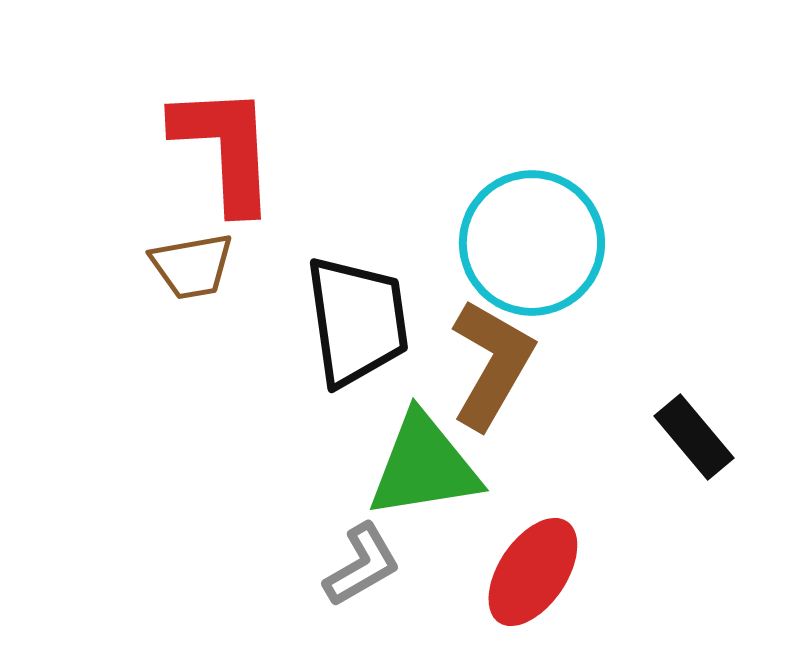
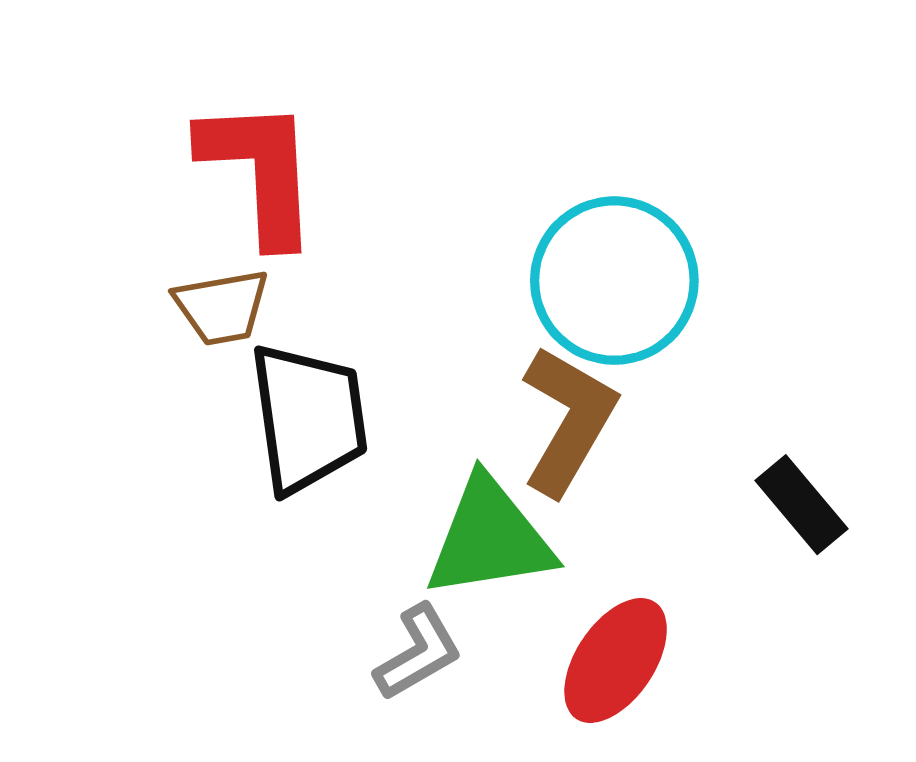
black trapezoid: (357, 321) -> (308, 418), moved

